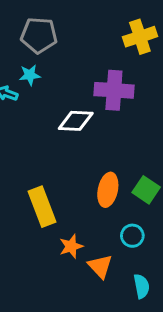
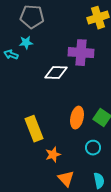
orange triangle: (100, 266) -> (66, 179), moved

